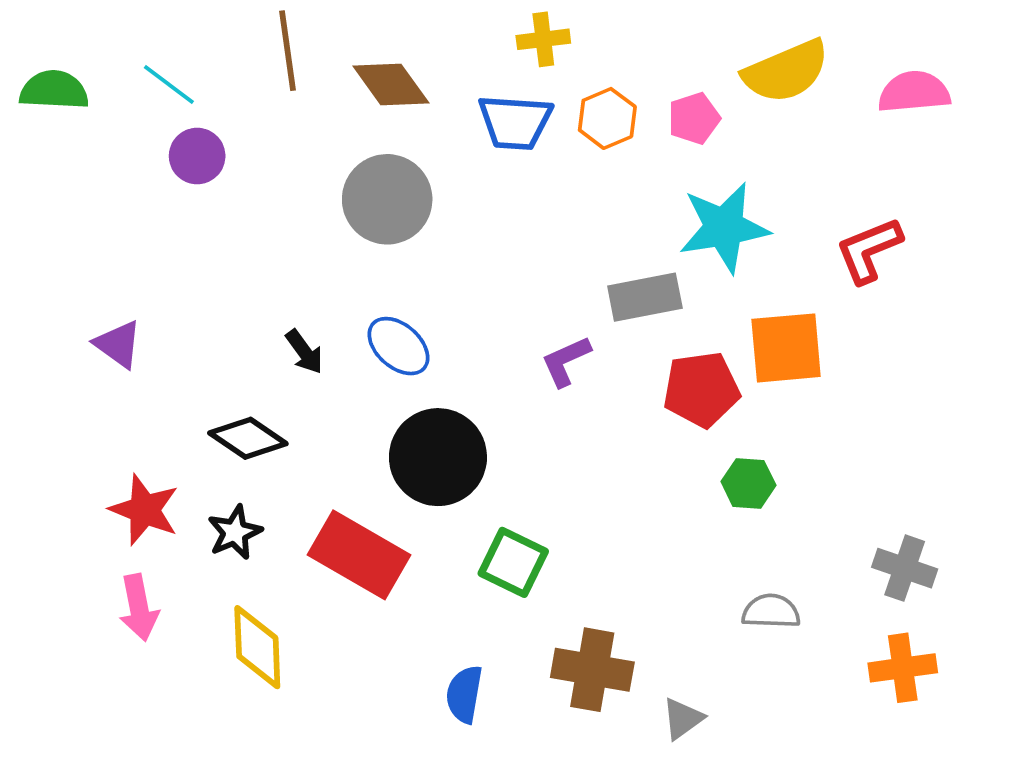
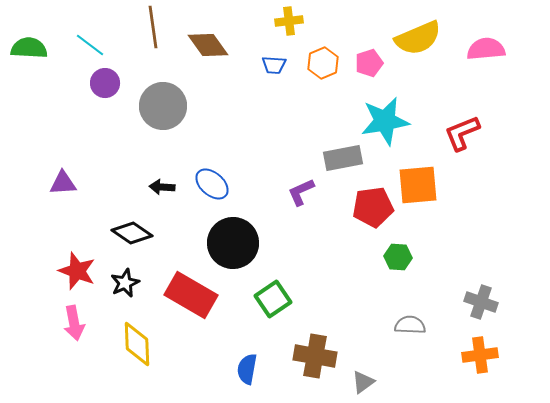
blue trapezoid: (515, 122) -> (274, 65), size x0.6
gray circle: (387, 199) -> (163, 106), moved
purple triangle: (118, 344) -> (63, 183), turned -40
black arrow: (304, 352) -> (162, 187), turned 130
green square: (513, 562) -> (273, 299), turned 30

